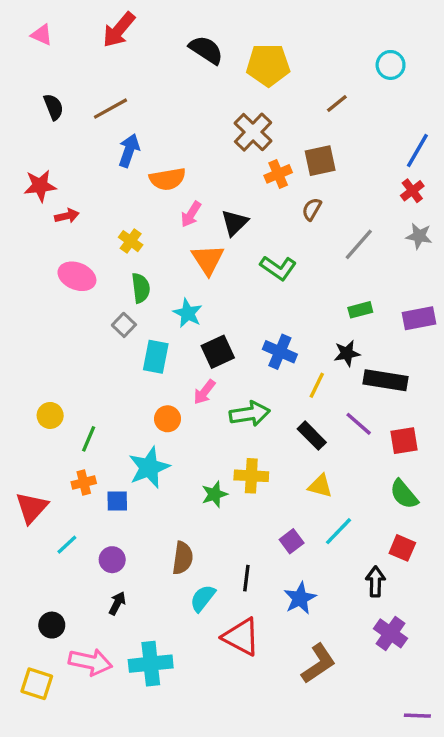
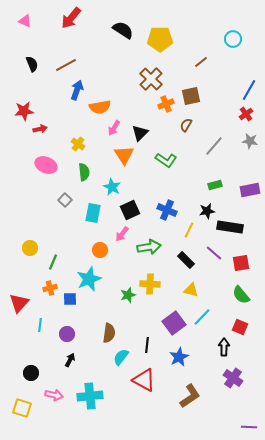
gray square: (124, 325) -> (65, 200), moved
purple square: (292, 541) -> (174, 323), size x1.6
cyan line: (67, 545) -> (40, 325), turned -40
pink arrow: (90, 662) -> (54, 395), size x0.7

